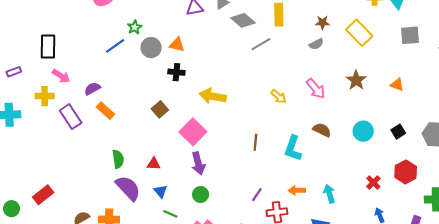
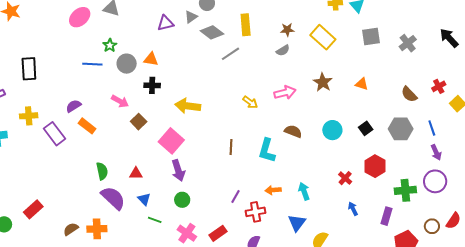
blue line: (115, 46) -> (92, 64), turned 42
pink arrow: (61, 76) -> (120, 101), moved
pink arrow: (316, 89) -> (285, 93), turned -60

